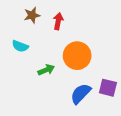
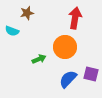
red arrow: (58, 21) -> (75, 18), moved, size x1.5
cyan semicircle: (20, 46) -> (12, 31), moved

